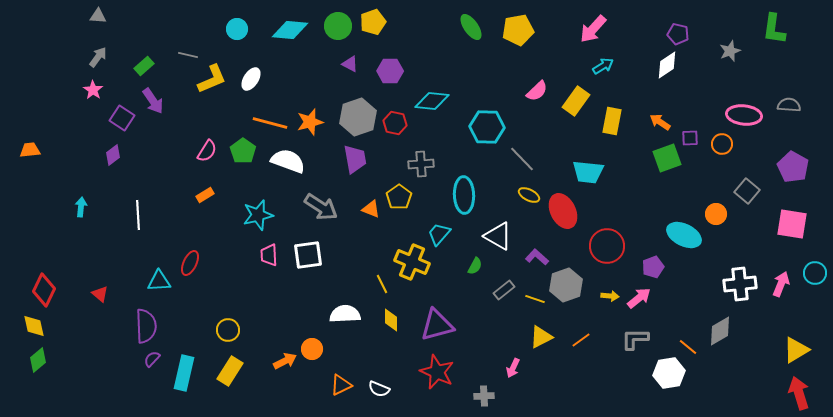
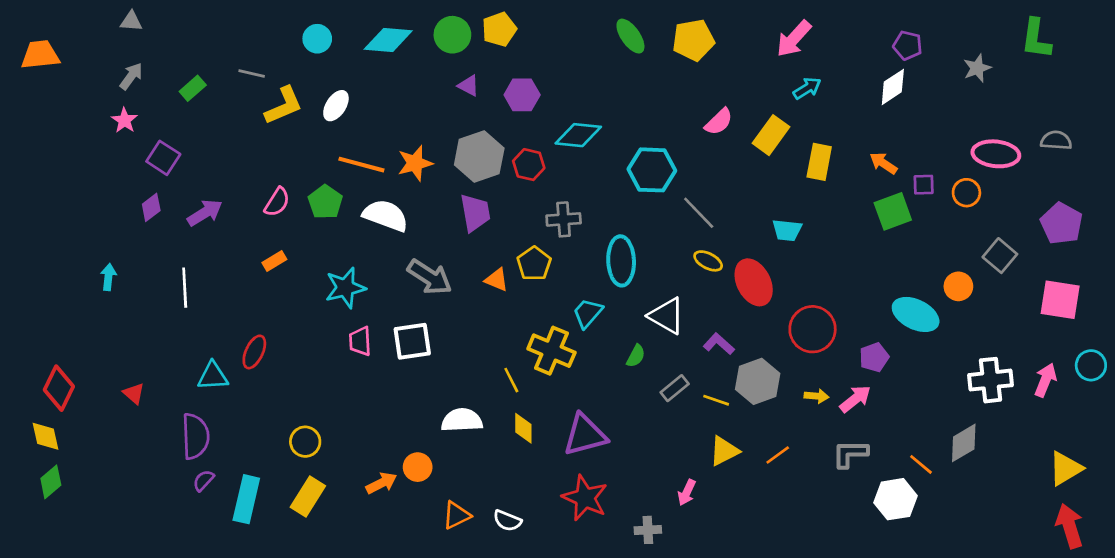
purple arrow: (153, 101) -> (205, 213), moved, turned -88
orange trapezoid: (30, 150) -> (40, 55), moved, size x1.4
cyan trapezoid: (588, 172) -> (787, 230), size x0.7

